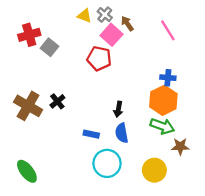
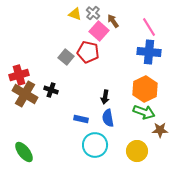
red cross: (29, 35) -> (19, 75), moved
gray square: (50, 47) -> (66, 57), moved
blue cross: (168, 78) -> (149, 52), moved, size x1.6
black cross: (57, 101) -> (51, 90), turned -32

